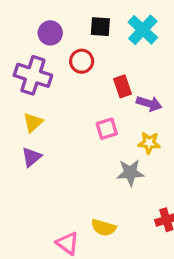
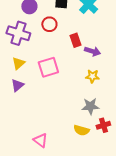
pink square: (107, 129) -> (48, 67), moved, size x1.5
gray star: (130, 173) -> (90, 106), moved
yellow semicircle: (104, 228) -> (81, 130), moved

